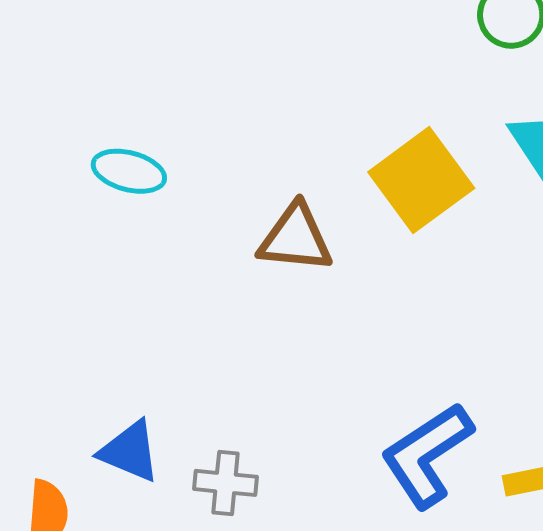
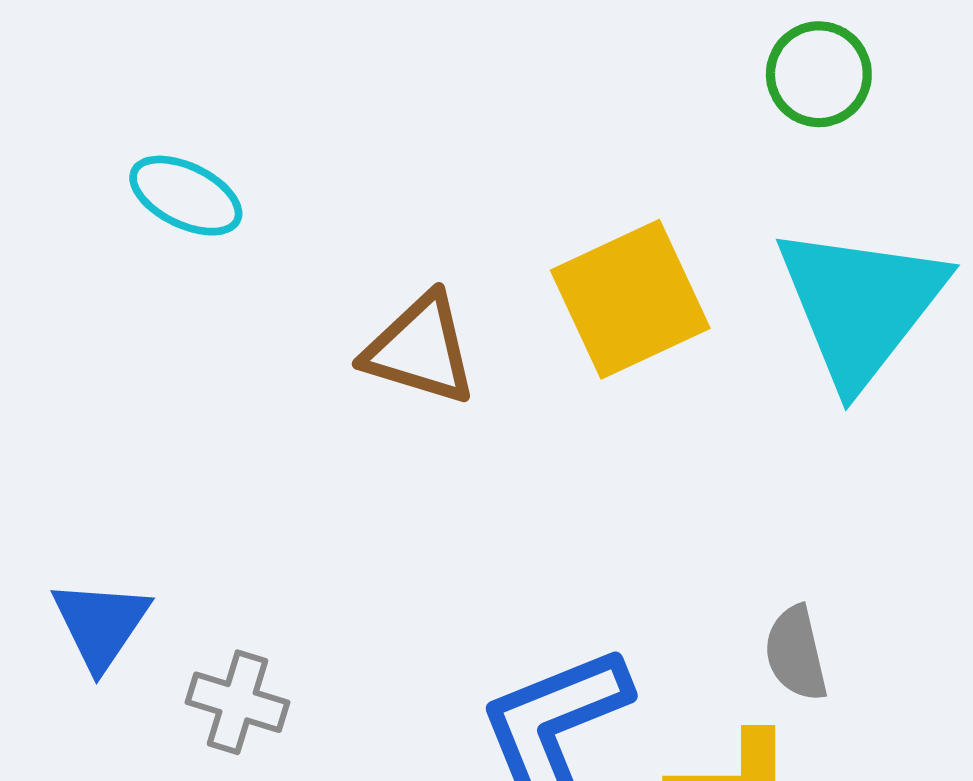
blue triangle: (130, 451) -> (101, 624), turned 30

